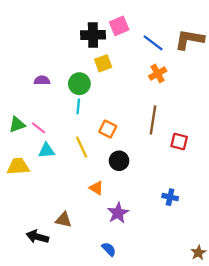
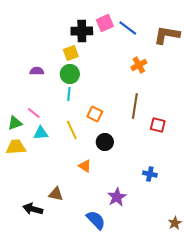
blue line: (153, 43) -> (128, 28), moved
yellow square: (103, 63) -> (71, 53), moved
green triangle: (17, 124) -> (15, 123), moved
purple star: (118, 213) -> (117, 197), moved
blue semicircle: (109, 249) -> (96, 220), size x1.5

